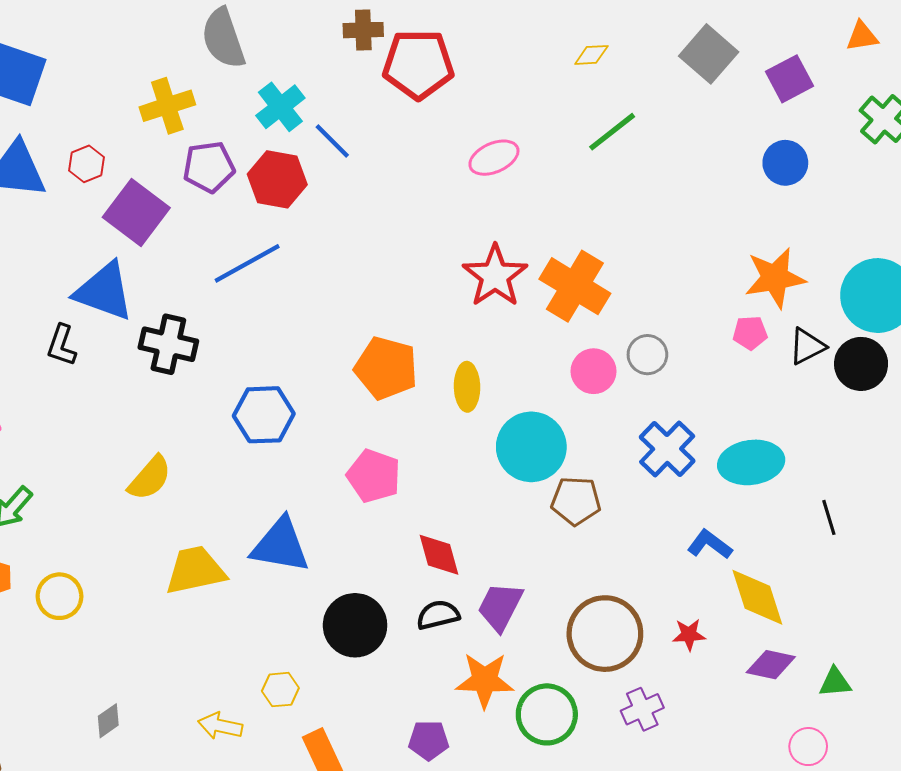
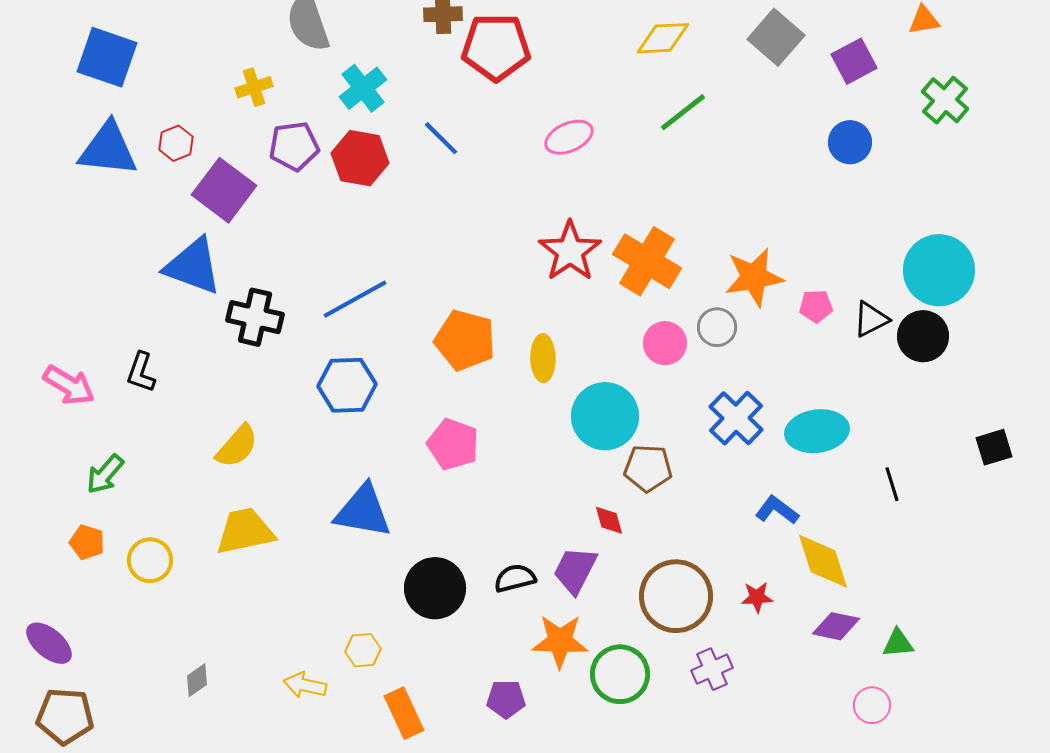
yellow diamond: (591, 55) -> (663, 38), size x1.6
yellow cross: (167, 106) -> (254, 87), size x0.7
blue line: (332, 141) -> (441, 138), moved
blue line: (247, 263) -> (355, 299), moved
orange star: (775, 278) -> (754, 277), moved
black L-shape: (62, 345) -> (141, 372), moved
red diamond: (439, 555) -> (609, 520), moved, size x0.7
yellow trapezoid: (195, 570) -> (245, 531), moved

